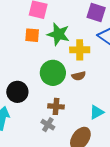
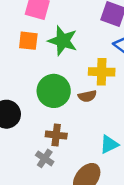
yellow cross: (80, 50) -> (102, 72), moved

